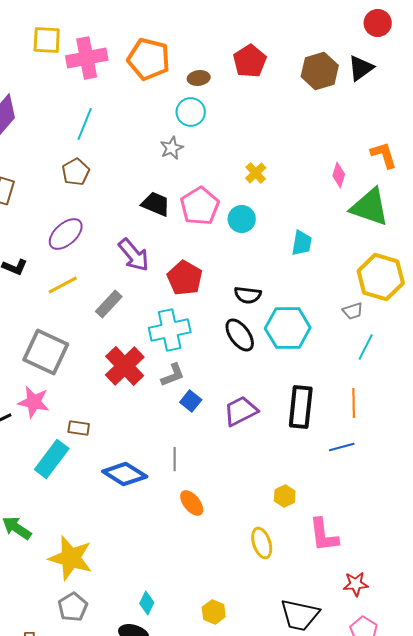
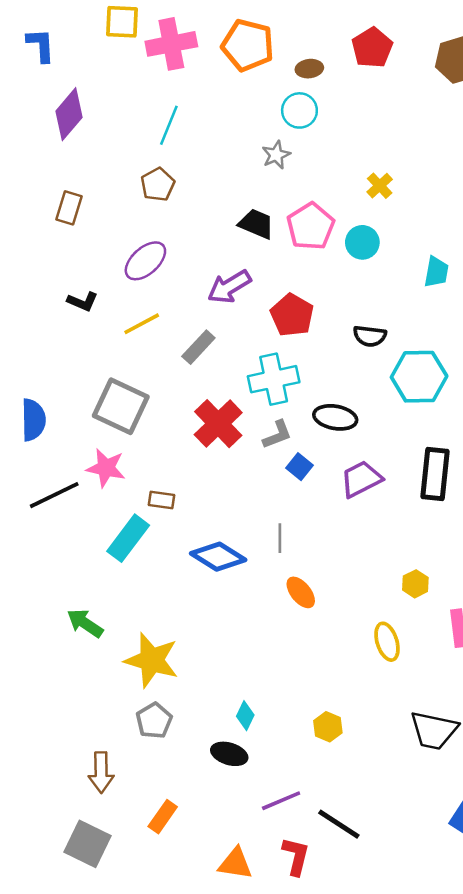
purple arrow: (134, 255) -> (229, 287), turned 99
black ellipse: (240, 335) -> (335, 417), moved, turned -44

